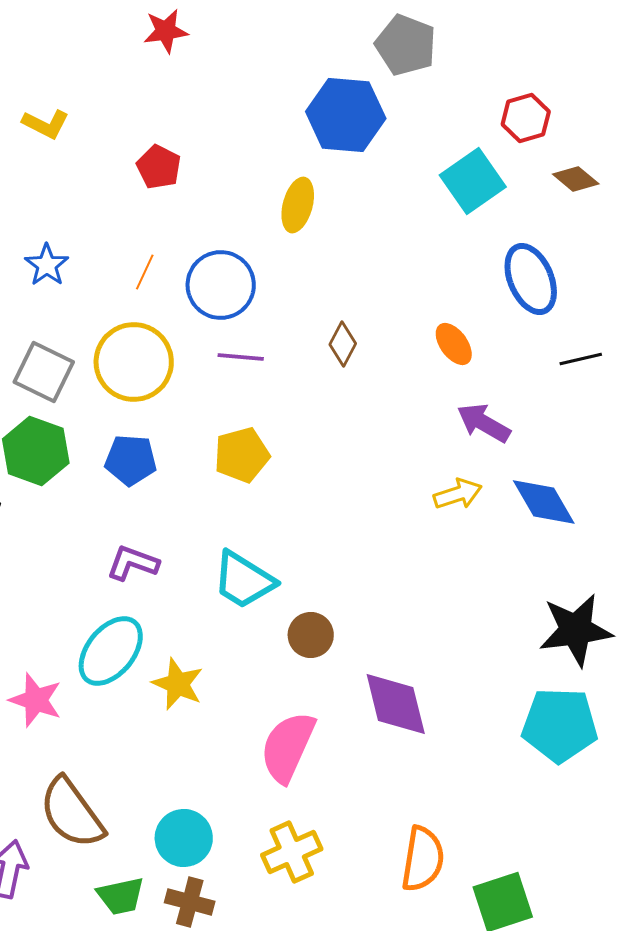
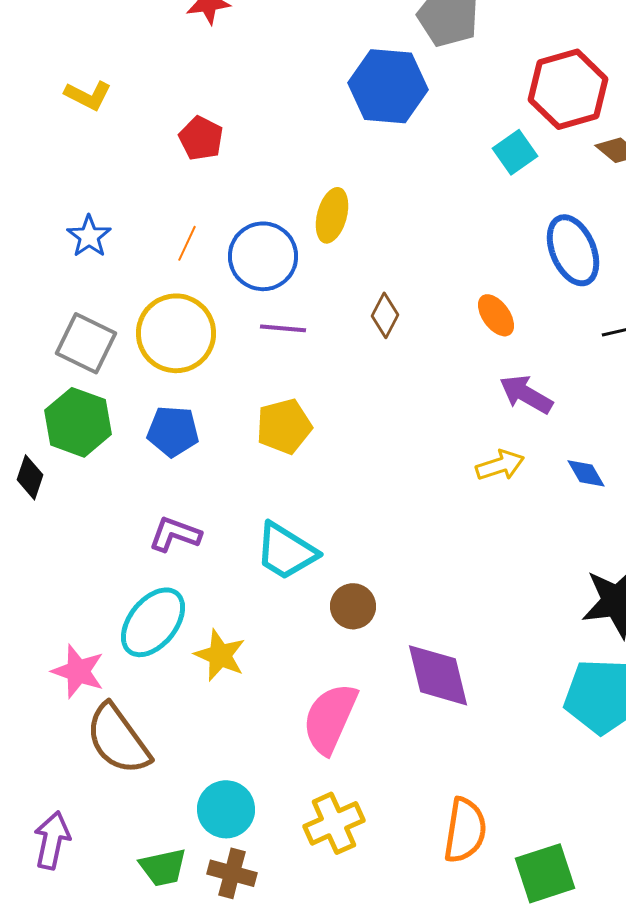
red hexagon: (526, 118) -> (568, 89), size x1.6
cyan square: (473, 181) -> (515, 152), size x0.7
yellow ellipse: (298, 205) -> (332, 215), moved
blue diamond: (544, 502) -> (586, 473), size x0.6
brown semicircle: (72, 813) -> (118, 739), moved

